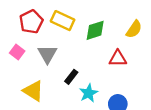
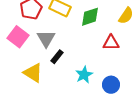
pink square: (17, 52) -> (18, 37), size x1.5
black rectangle: (71, 77) -> (57, 57), moved

